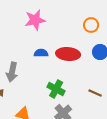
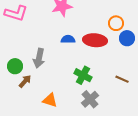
orange circle: (91, 25) -> (116, 23), moved

